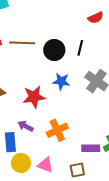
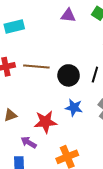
purple arrow: (25, 126) -> (29, 142), moved

